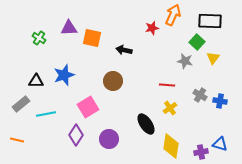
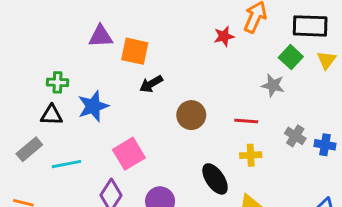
green cross: (39, 38) -> (58, 82), moved, turned -32
black arrow: (124, 50) -> (151, 84), moved, turned -42
yellow triangle: (213, 58) -> (326, 60), moved
brown circle: (113, 81) -> (191, 115), moved
yellow cross: (170, 108) -> (251, 155), turned 32

